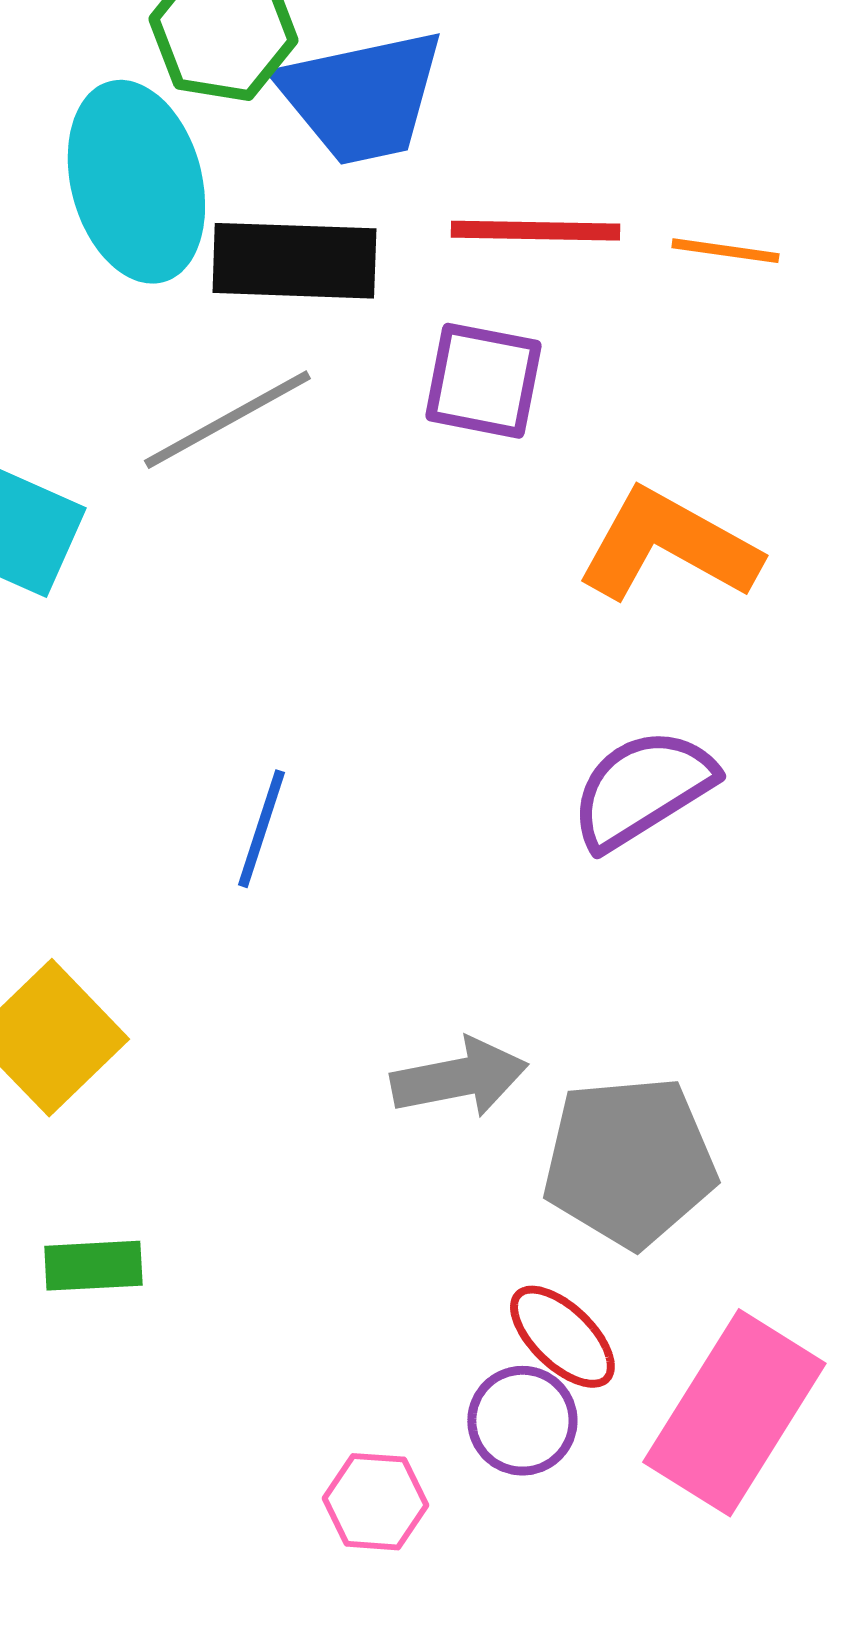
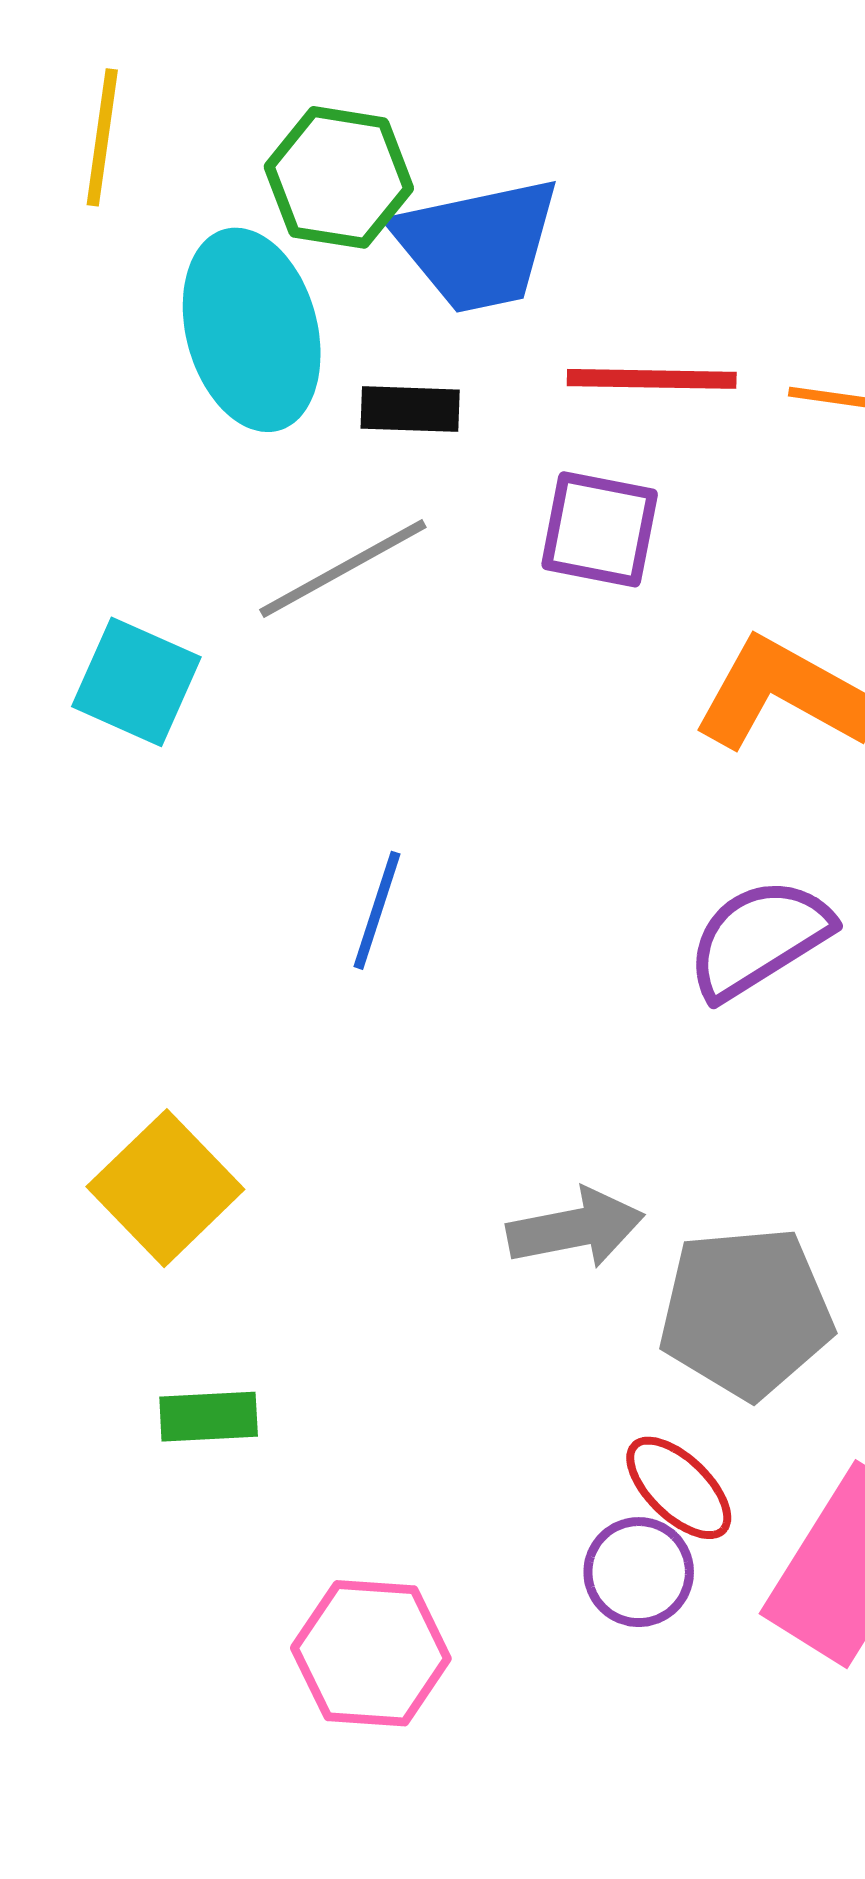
black rectangle: (294, 261) -> (410, 409), size x0.6
blue line: (261, 829) -> (377, 910), moved
pink hexagon: (375, 1502) -> (371, 1653), moved, size x1.5

